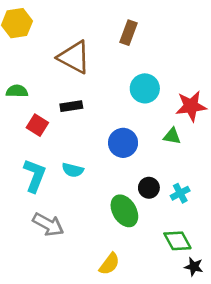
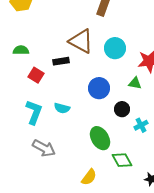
brown triangle: (74, 57) -> (81, 41), moved
black circle: (149, 188) -> (122, 109), moved
green diamond: (177, 241) -> (122, 160), moved

